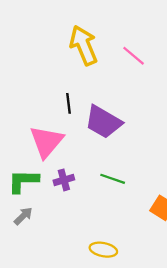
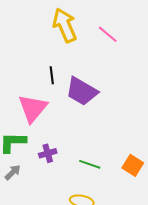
green line: (113, 179) -> (90, 164), moved
purple cross: (64, 180) -> (48, 153), moved

